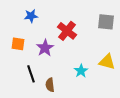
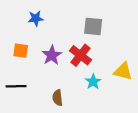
gray square: (106, 22) -> (93, 26), moved
red cross: (67, 31) -> (80, 55), moved
black line: (31, 74) -> (16, 86), moved, turned -72

